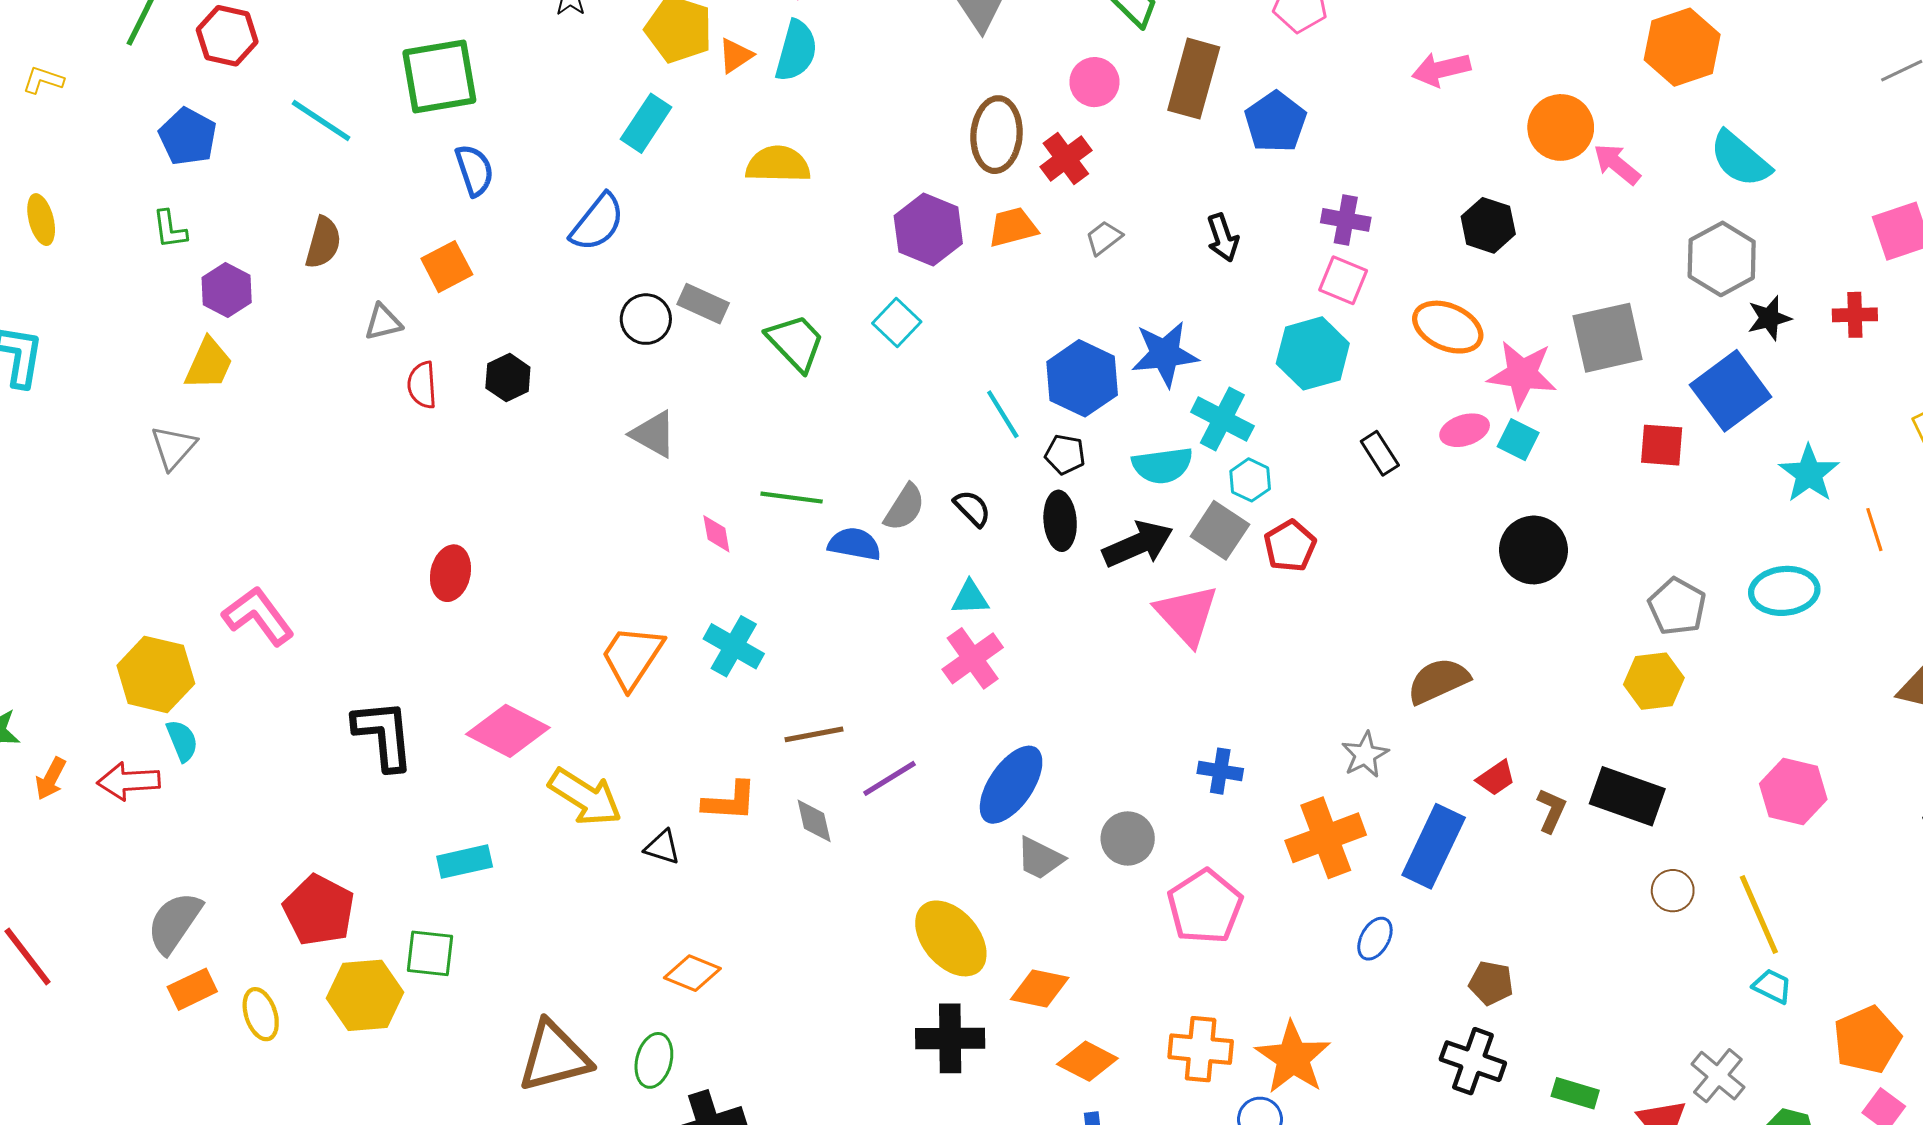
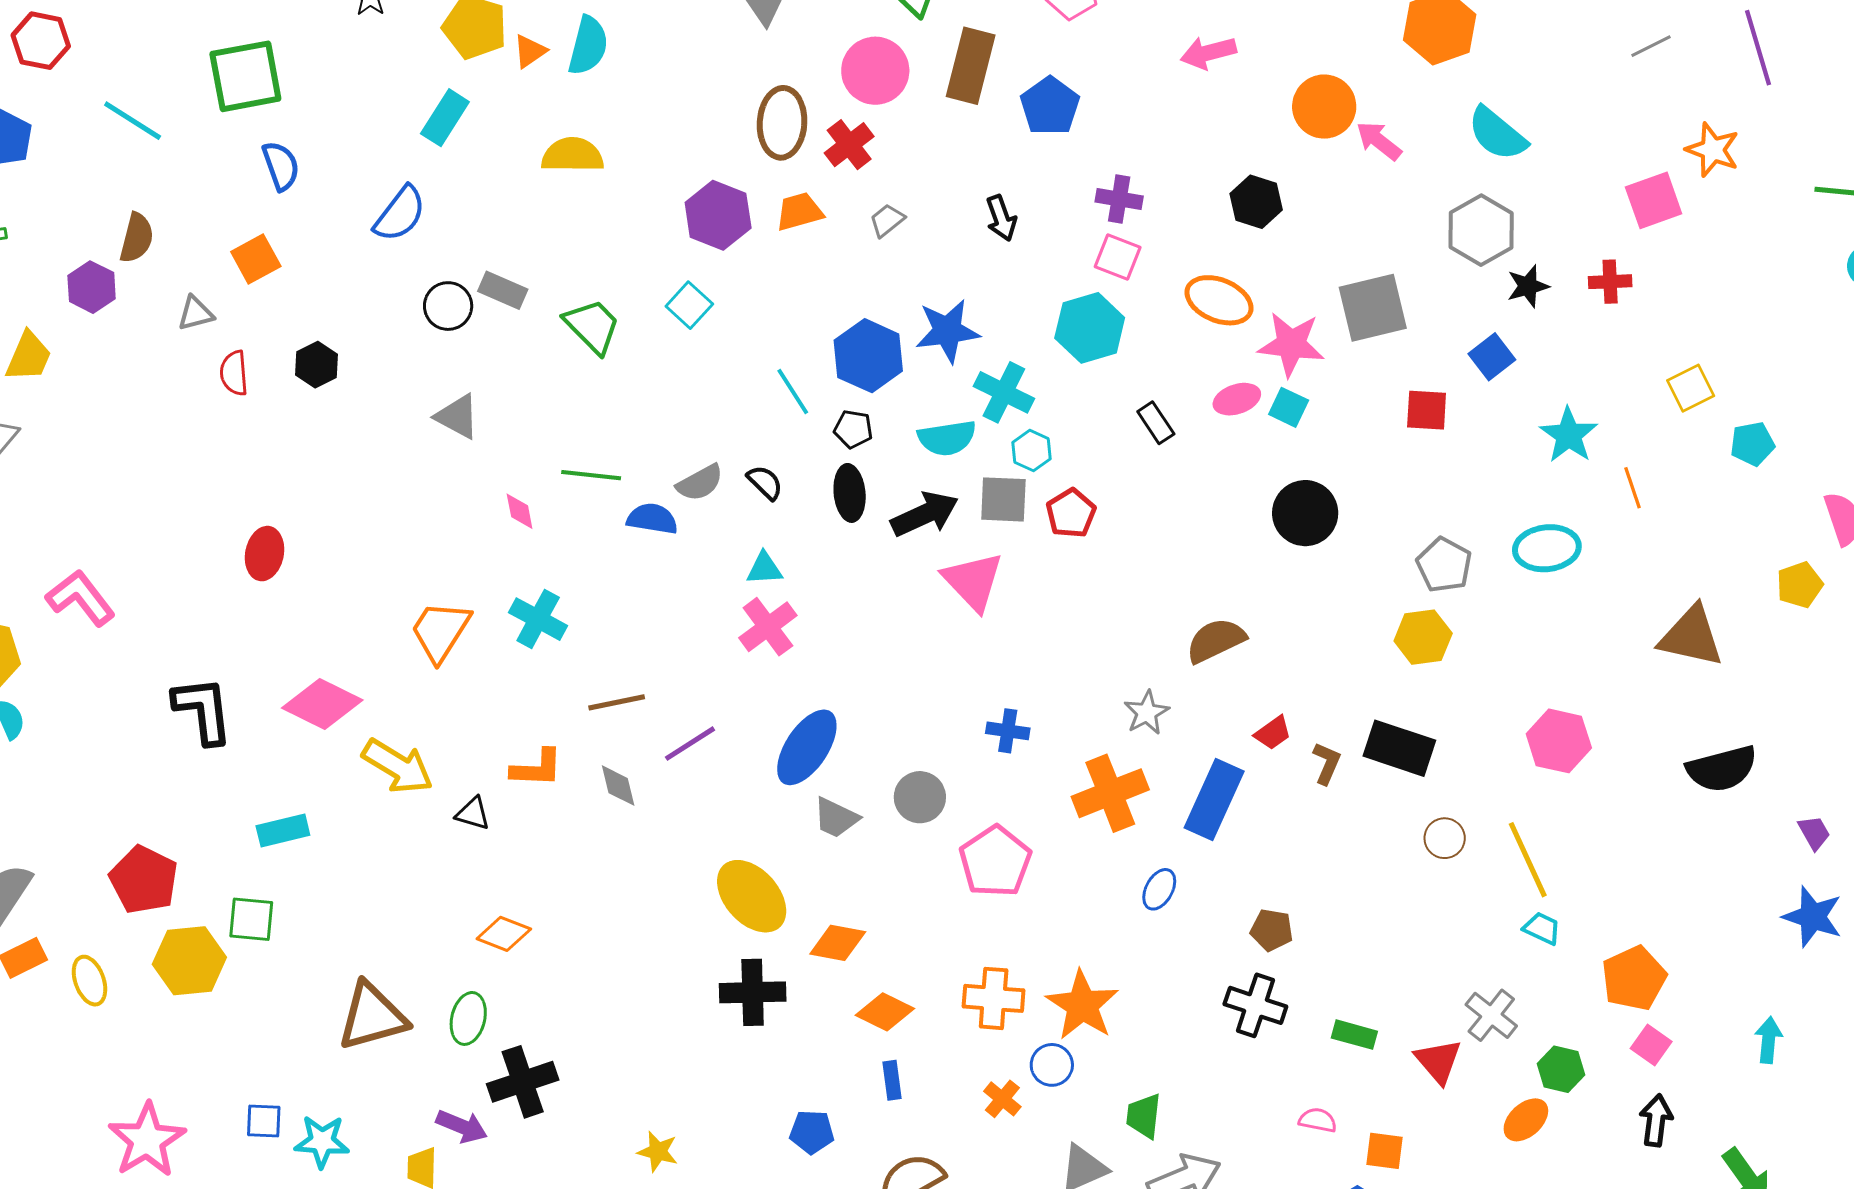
pink circle: (1094, 82) -> (875, 71), size x1.4
purple hexagon: (227, 290) -> (92, 287), moved
blue square: (1731, 391) -> (1492, 357), size x0.6
gray semicircle: (905, 507) -> (700, 483), turned 30
gray square: (1220, 530) -> (1003, 499), turned -30

